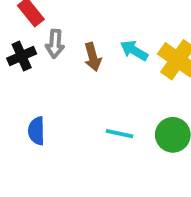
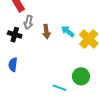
black cross: (22, 56) -> (15, 35), moved, turned 32
cyan line: (119, 134) -> (59, 88), moved

